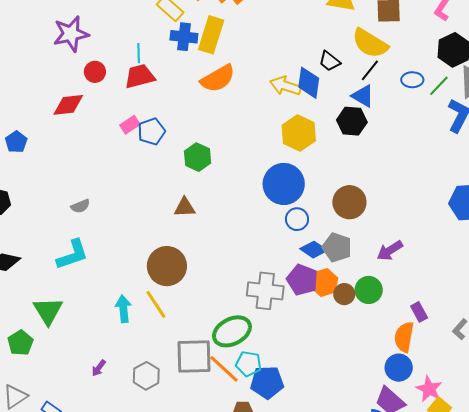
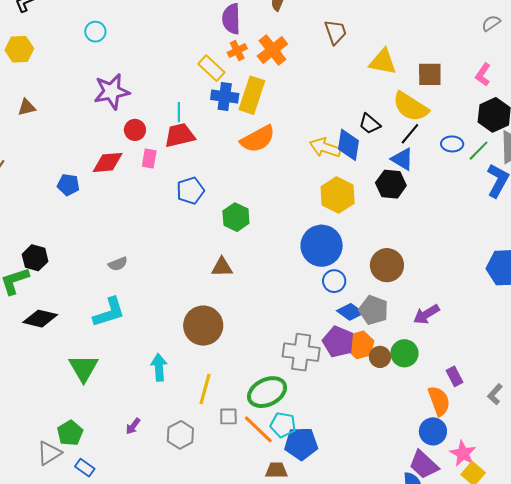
pink rectangle: (130, 125) -> (149, 158), moved, turned -48
blue pentagon: (16, 142) -> (68, 185), moved, turned -30
yellow line: (156, 304) -> (205, 389), moved, turned 48
orange semicircle: (404, 337) -> (439, 401), turned 148
green pentagon: (20, 343) -> (70, 433), moved
gray square: (194, 356) -> (228, 416), size x0.5

